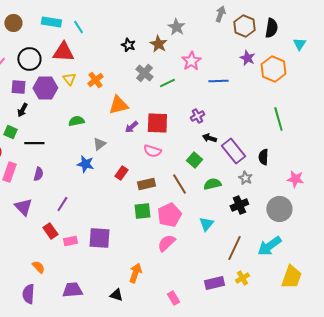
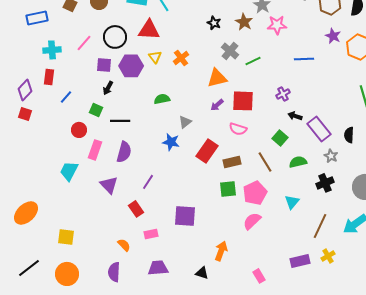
pink star: (191, 61) -> (277, 25), moved, turned 30
orange triangle: (118, 105) -> (217, 78), moved
red rectangle: (121, 173) -> (207, 151), size x1.6
purple semicircle: (38, 174) -> (124, 152), size x1.5
pink rectangle: (70, 241) -> (151, 234), moved

